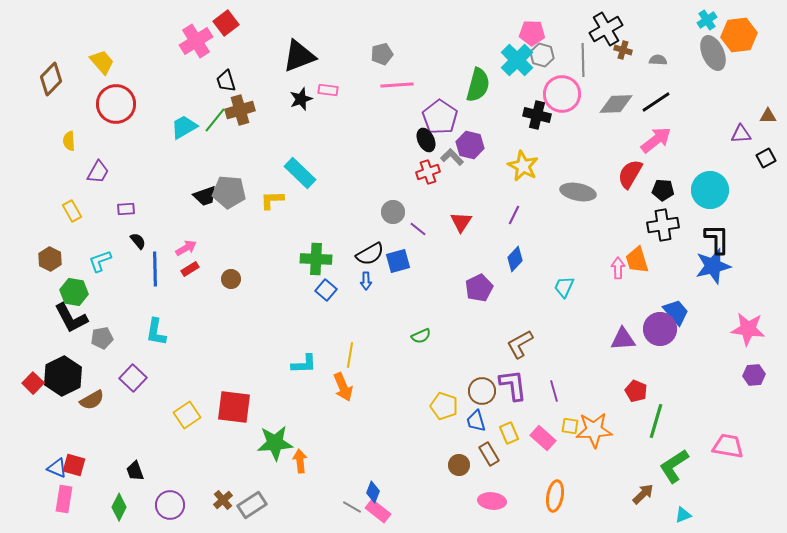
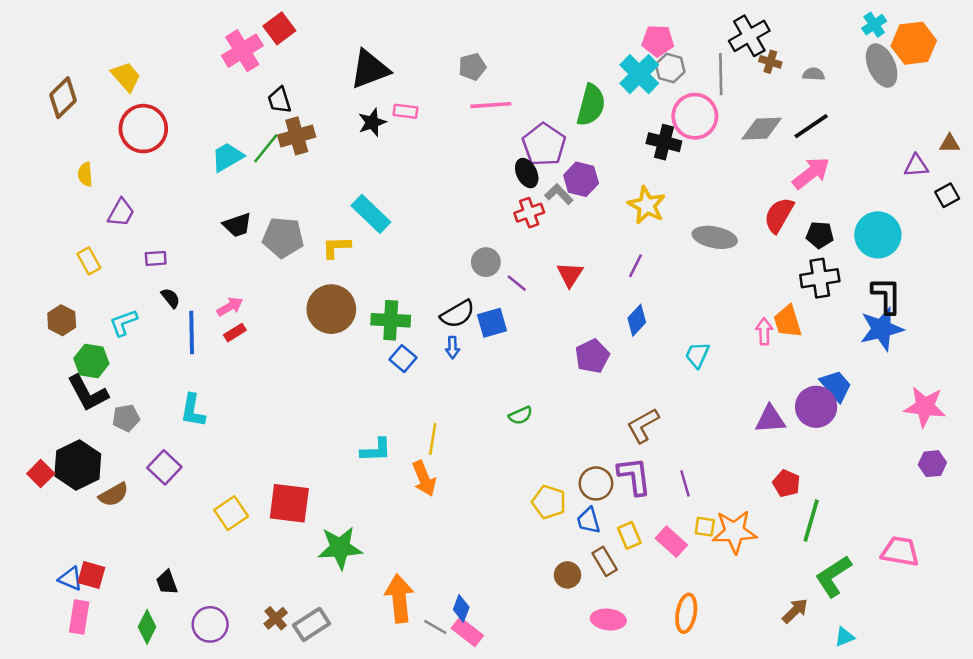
black trapezoid: (205, 196) -> (237, 225), moved
brown circle: (231, 279) -> (331, 309), moved, size x2.0
orange arrow: (300, 461) -> (399, 598), moved, size x1.6

